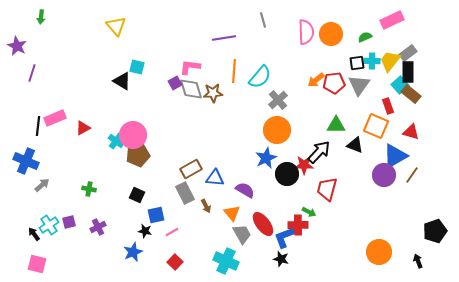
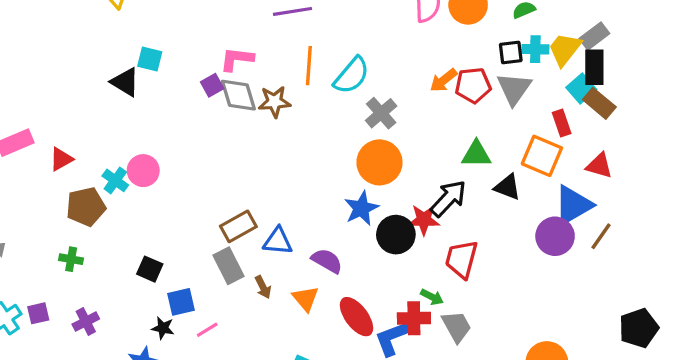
pink circle: (133, 135) -> (143, 171), size x0.7
brown pentagon: (138, 155) -> (86, 207), moved
gray trapezoid: (242, 234) -> (457, 326), moved

